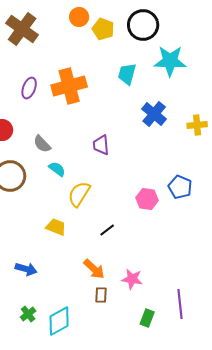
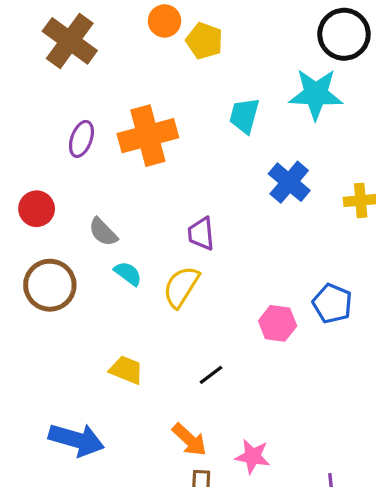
black circle: (143, 25) -> (344, 34), moved
yellow semicircle: (79, 194) -> (181, 287), moved
blue arrow: (26, 269) -> (76, 440), size x1.5

